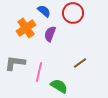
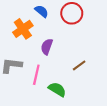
purple semicircle: (50, 34) -> (47, 47), moved

